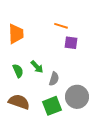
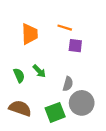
orange trapezoid: (16, 34) -> (30, 34), moved
gray semicircle: (54, 79) -> (68, 84), moved

